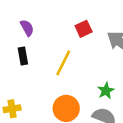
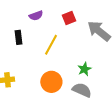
purple semicircle: (27, 28) -> (36, 16), moved, turned 96

